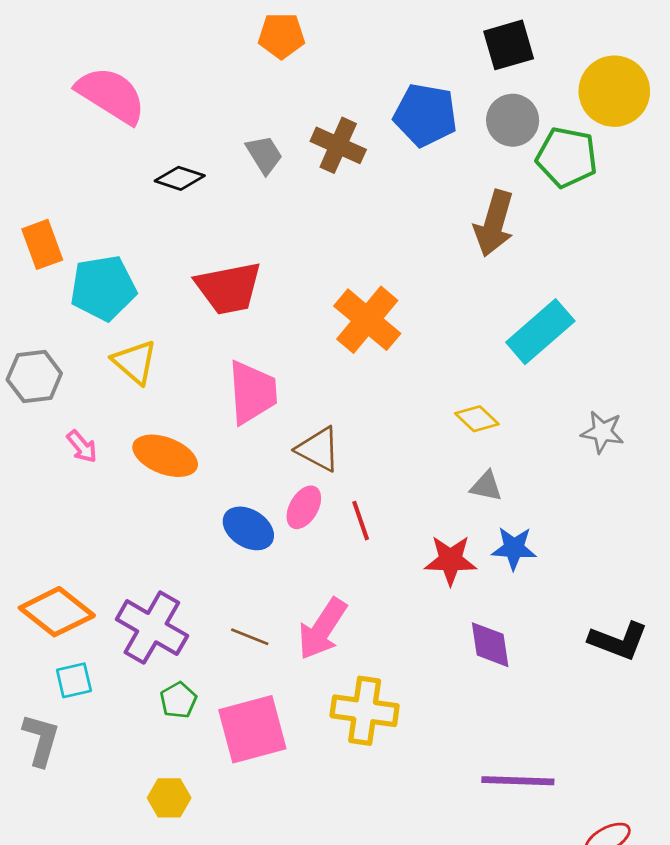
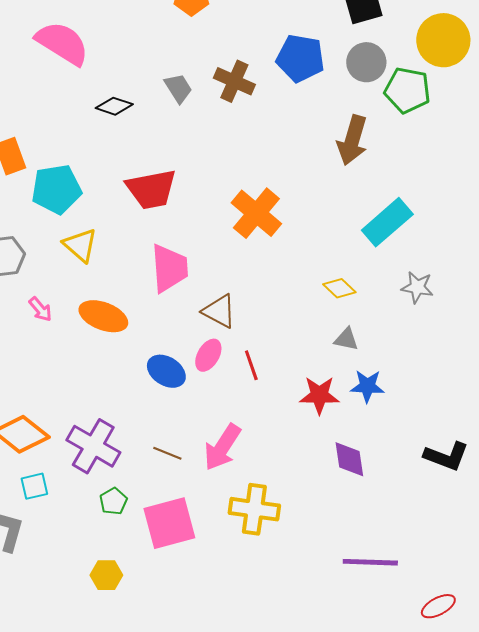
gray star: (602, 432) -> (417, 287), moved

